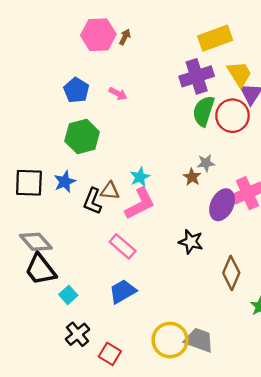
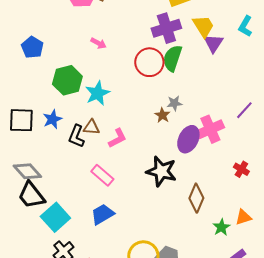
blue pentagon: (76, 90) -> (32, 47), moved
red circle: (232, 116) -> (149, 62), moved
cyan star: (140, 177) -> (97, 93), moved, size x1.4
pink L-shape: (140, 204) -> (117, 138), size x0.7
black star: (191, 242) -> (161, 171), size x1.4
cyan square: (68, 295) -> (55, 217), size x1.8

